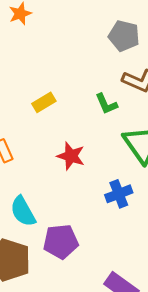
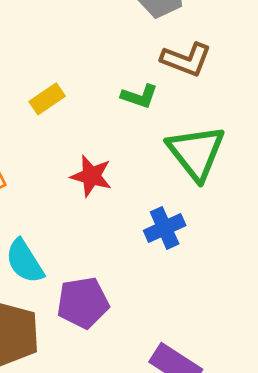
green L-shape: (106, 104) -> (139, 96), turned -45

